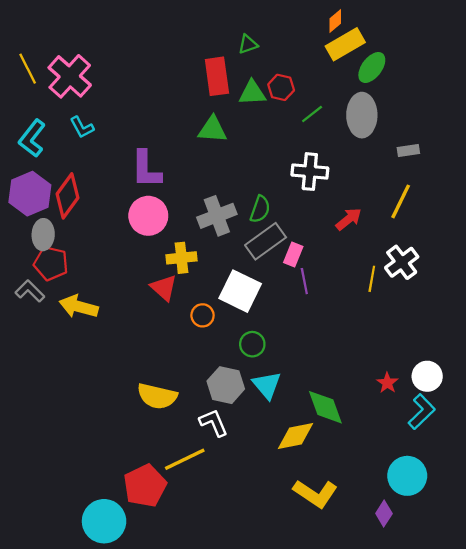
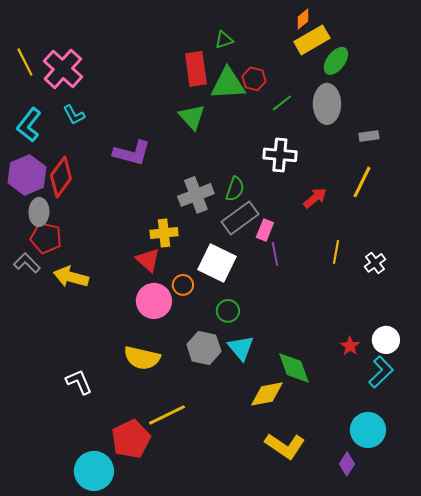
green triangle: (252, 93) -> (228, 84), size x1.4
green triangle: (212, 129) -> (192, 117), turned 44
purple L-shape: (146, 169) -> (132, 153), turned -75
pink circle: (148, 216) -> (154, 301), moved
white cross: (402, 262) -> (375, 263), moved, size x0.7
white L-shape: (214, 423) -> (79, 382), moved

